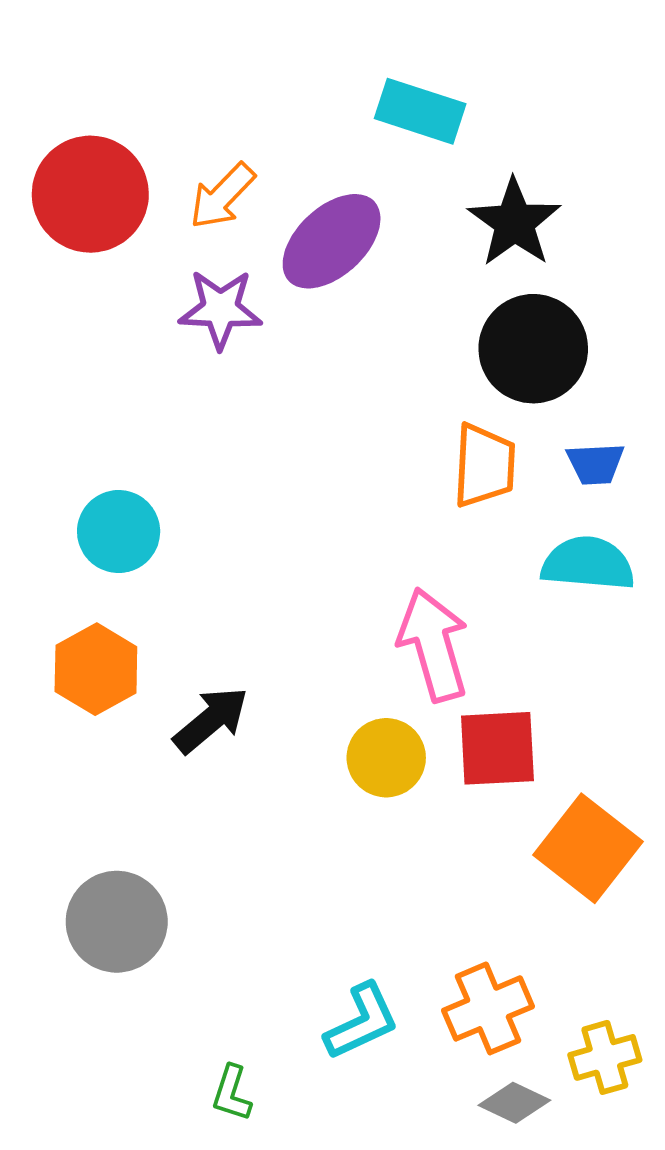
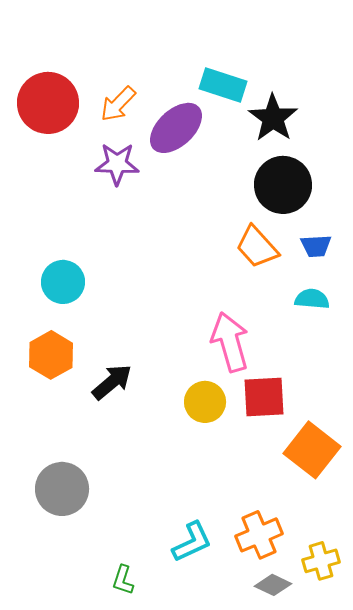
cyan rectangle: (420, 111) -> (223, 85), moved
orange trapezoid: (484, 466) -> (257, 247), turned 135
cyan semicircle: (588, 564) -> (312, 299), size x0.7

